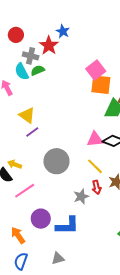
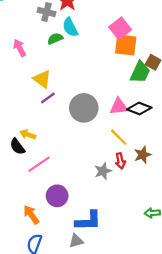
green semicircle: (38, 70) -> (55, 39), moved
cyan semicircle: (22, 72) -> (70, 27), moved
gray circle: (56, 161) -> (84, 108), moved
blue L-shape: (67, 226) -> (88, 221), moved

